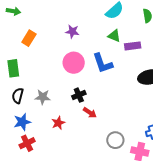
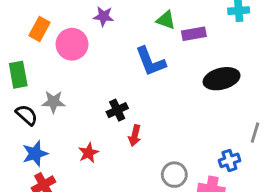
pink circle: (74, 63) -> (72, 44), moved
black semicircle: (18, 96) -> (27, 115), turned 119
gray star: (43, 97) -> (53, 102), moved
red arrow: (90, 113) -> (135, 136), turned 72

